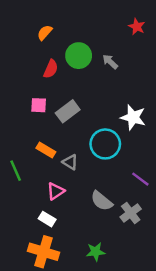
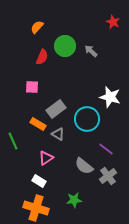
gray rectangle: (68, 111) -> (56, 109), moved
purple line: (140, 179) -> (106, 149), moved
green star: (96, 252) -> (74, 200), moved

